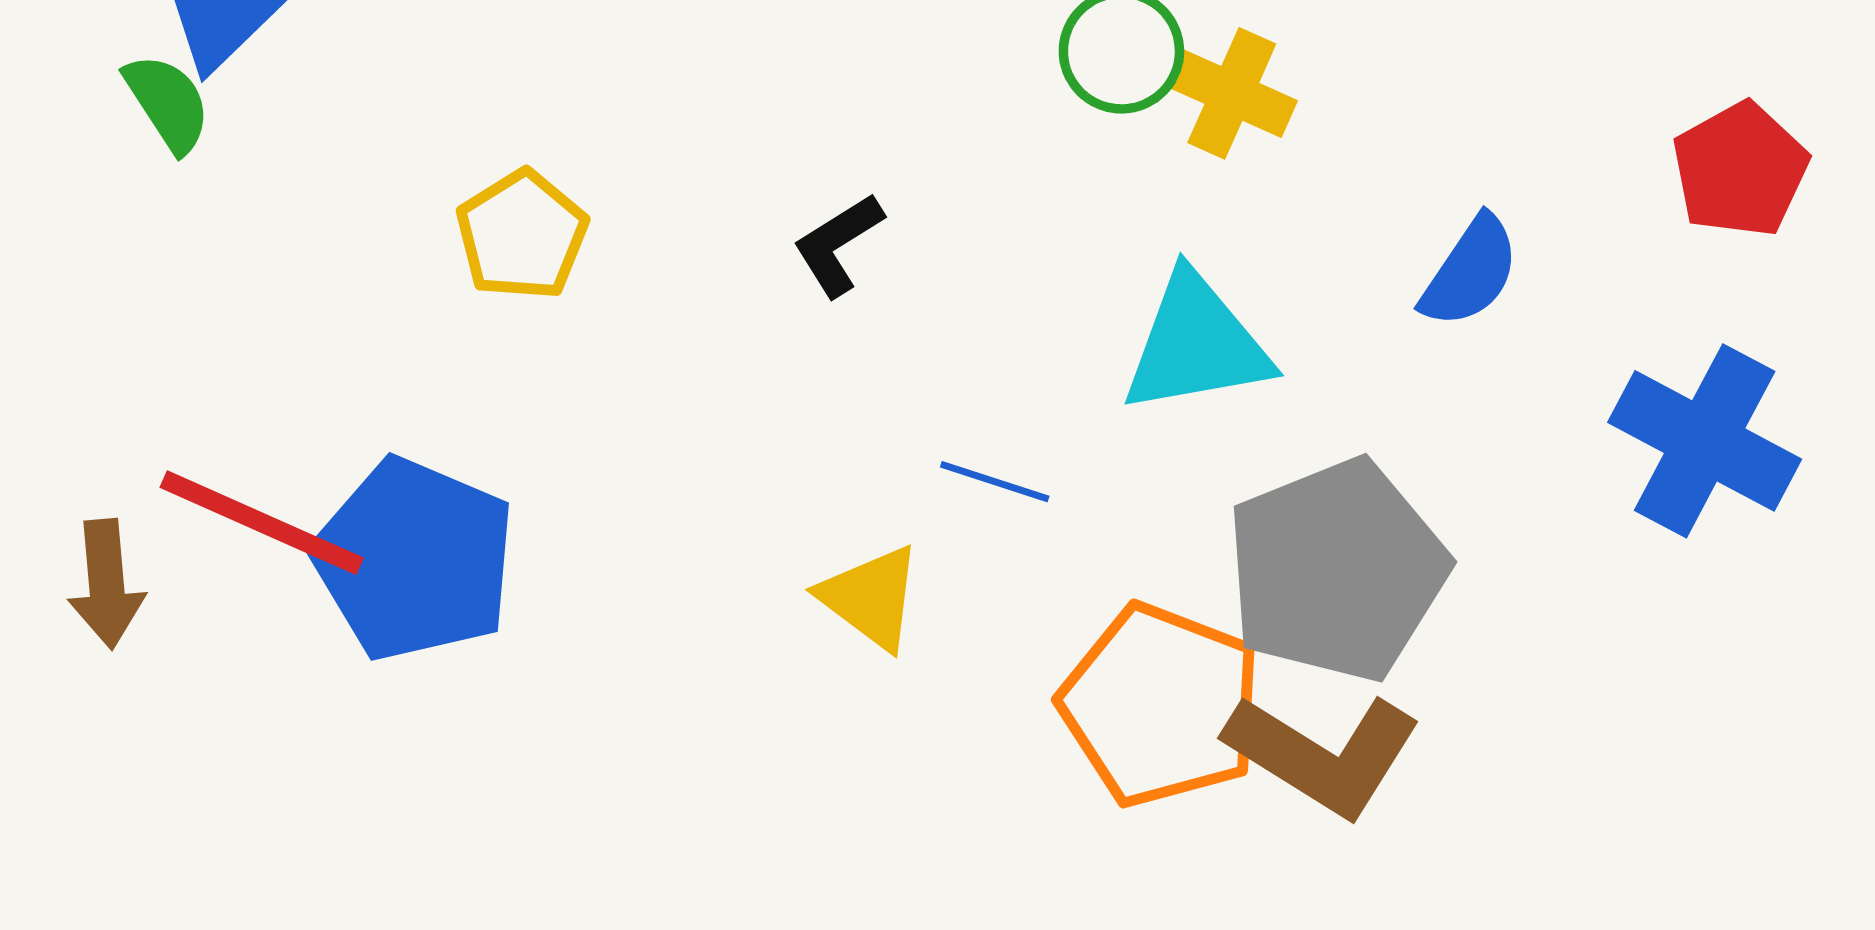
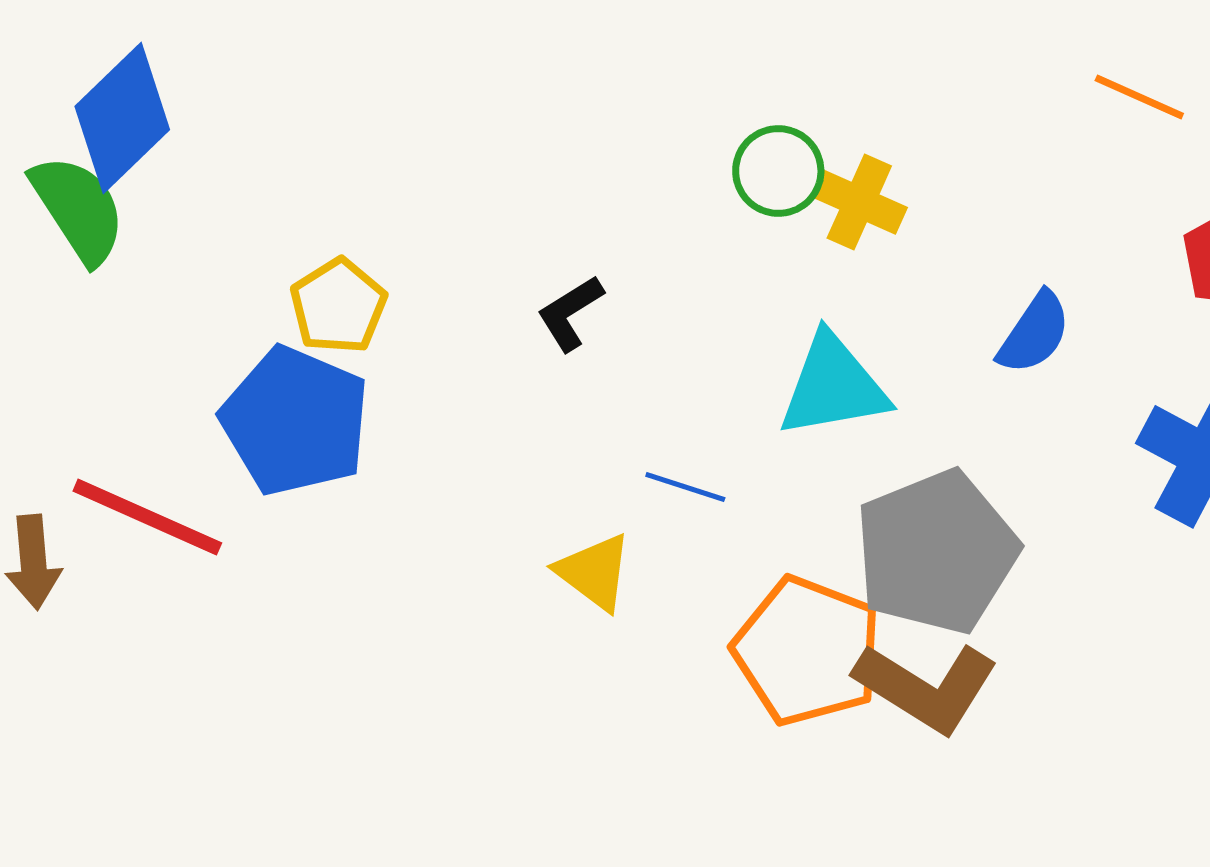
green semicircle: (168, 103) -> (78, 209), size x1.5
blue pentagon: (414, 559) -> (295, 421), moved

